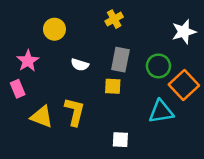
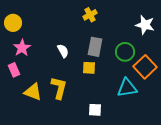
yellow circle: (54, 29) -> (13, 23), moved
white star: (184, 32) -> (145, 25), turned 30
white semicircle: (80, 65) -> (63, 51), turned -136

